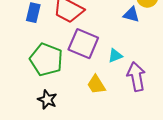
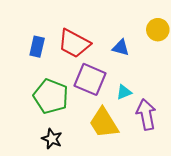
blue triangle: (131, 15) -> (121, 48), moved
yellow trapezoid: (96, 85) -> (104, 123), size x1.5

